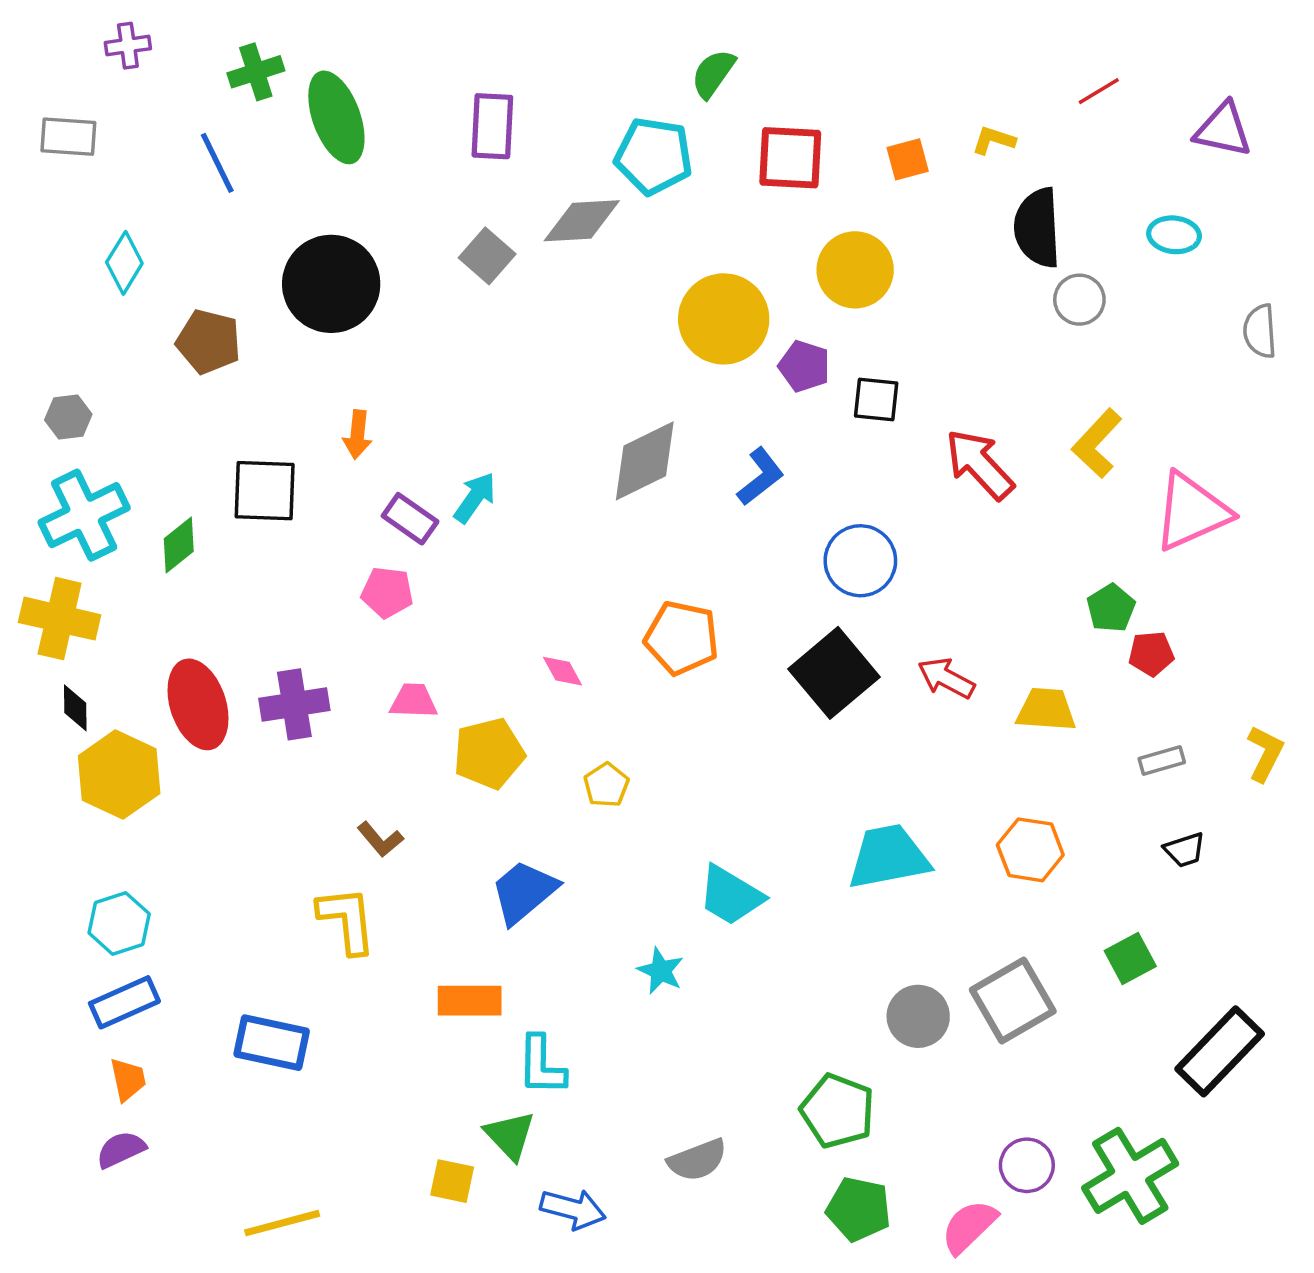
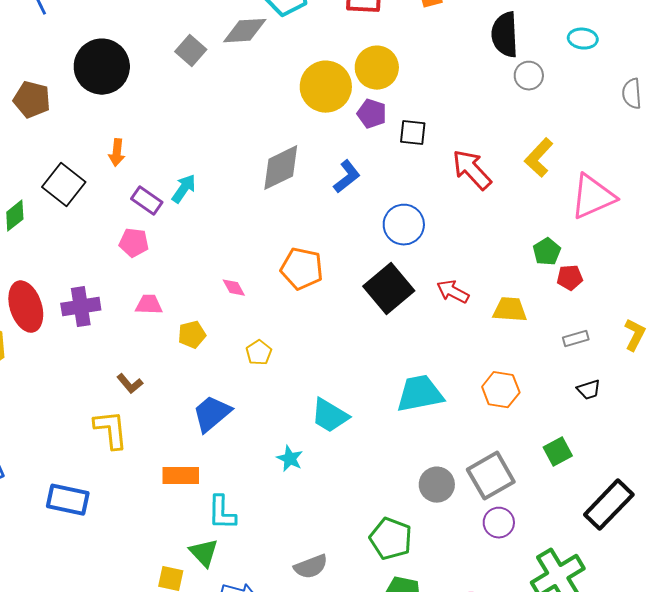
yellow circle: (855, 270) -> (377, 68), moved
black square: (265, 491) -> (64, 185), turned 36
yellow pentagon: (489, 753) -> (192, 335), size x0.7
purple circle: (1027, 1165) -> (499, 523), moved

